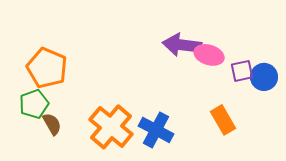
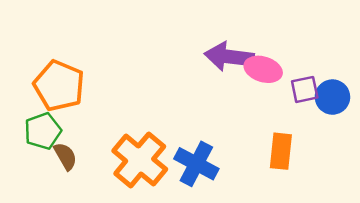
orange rectangle: (223, 120) -> (281, 151), turned 36

